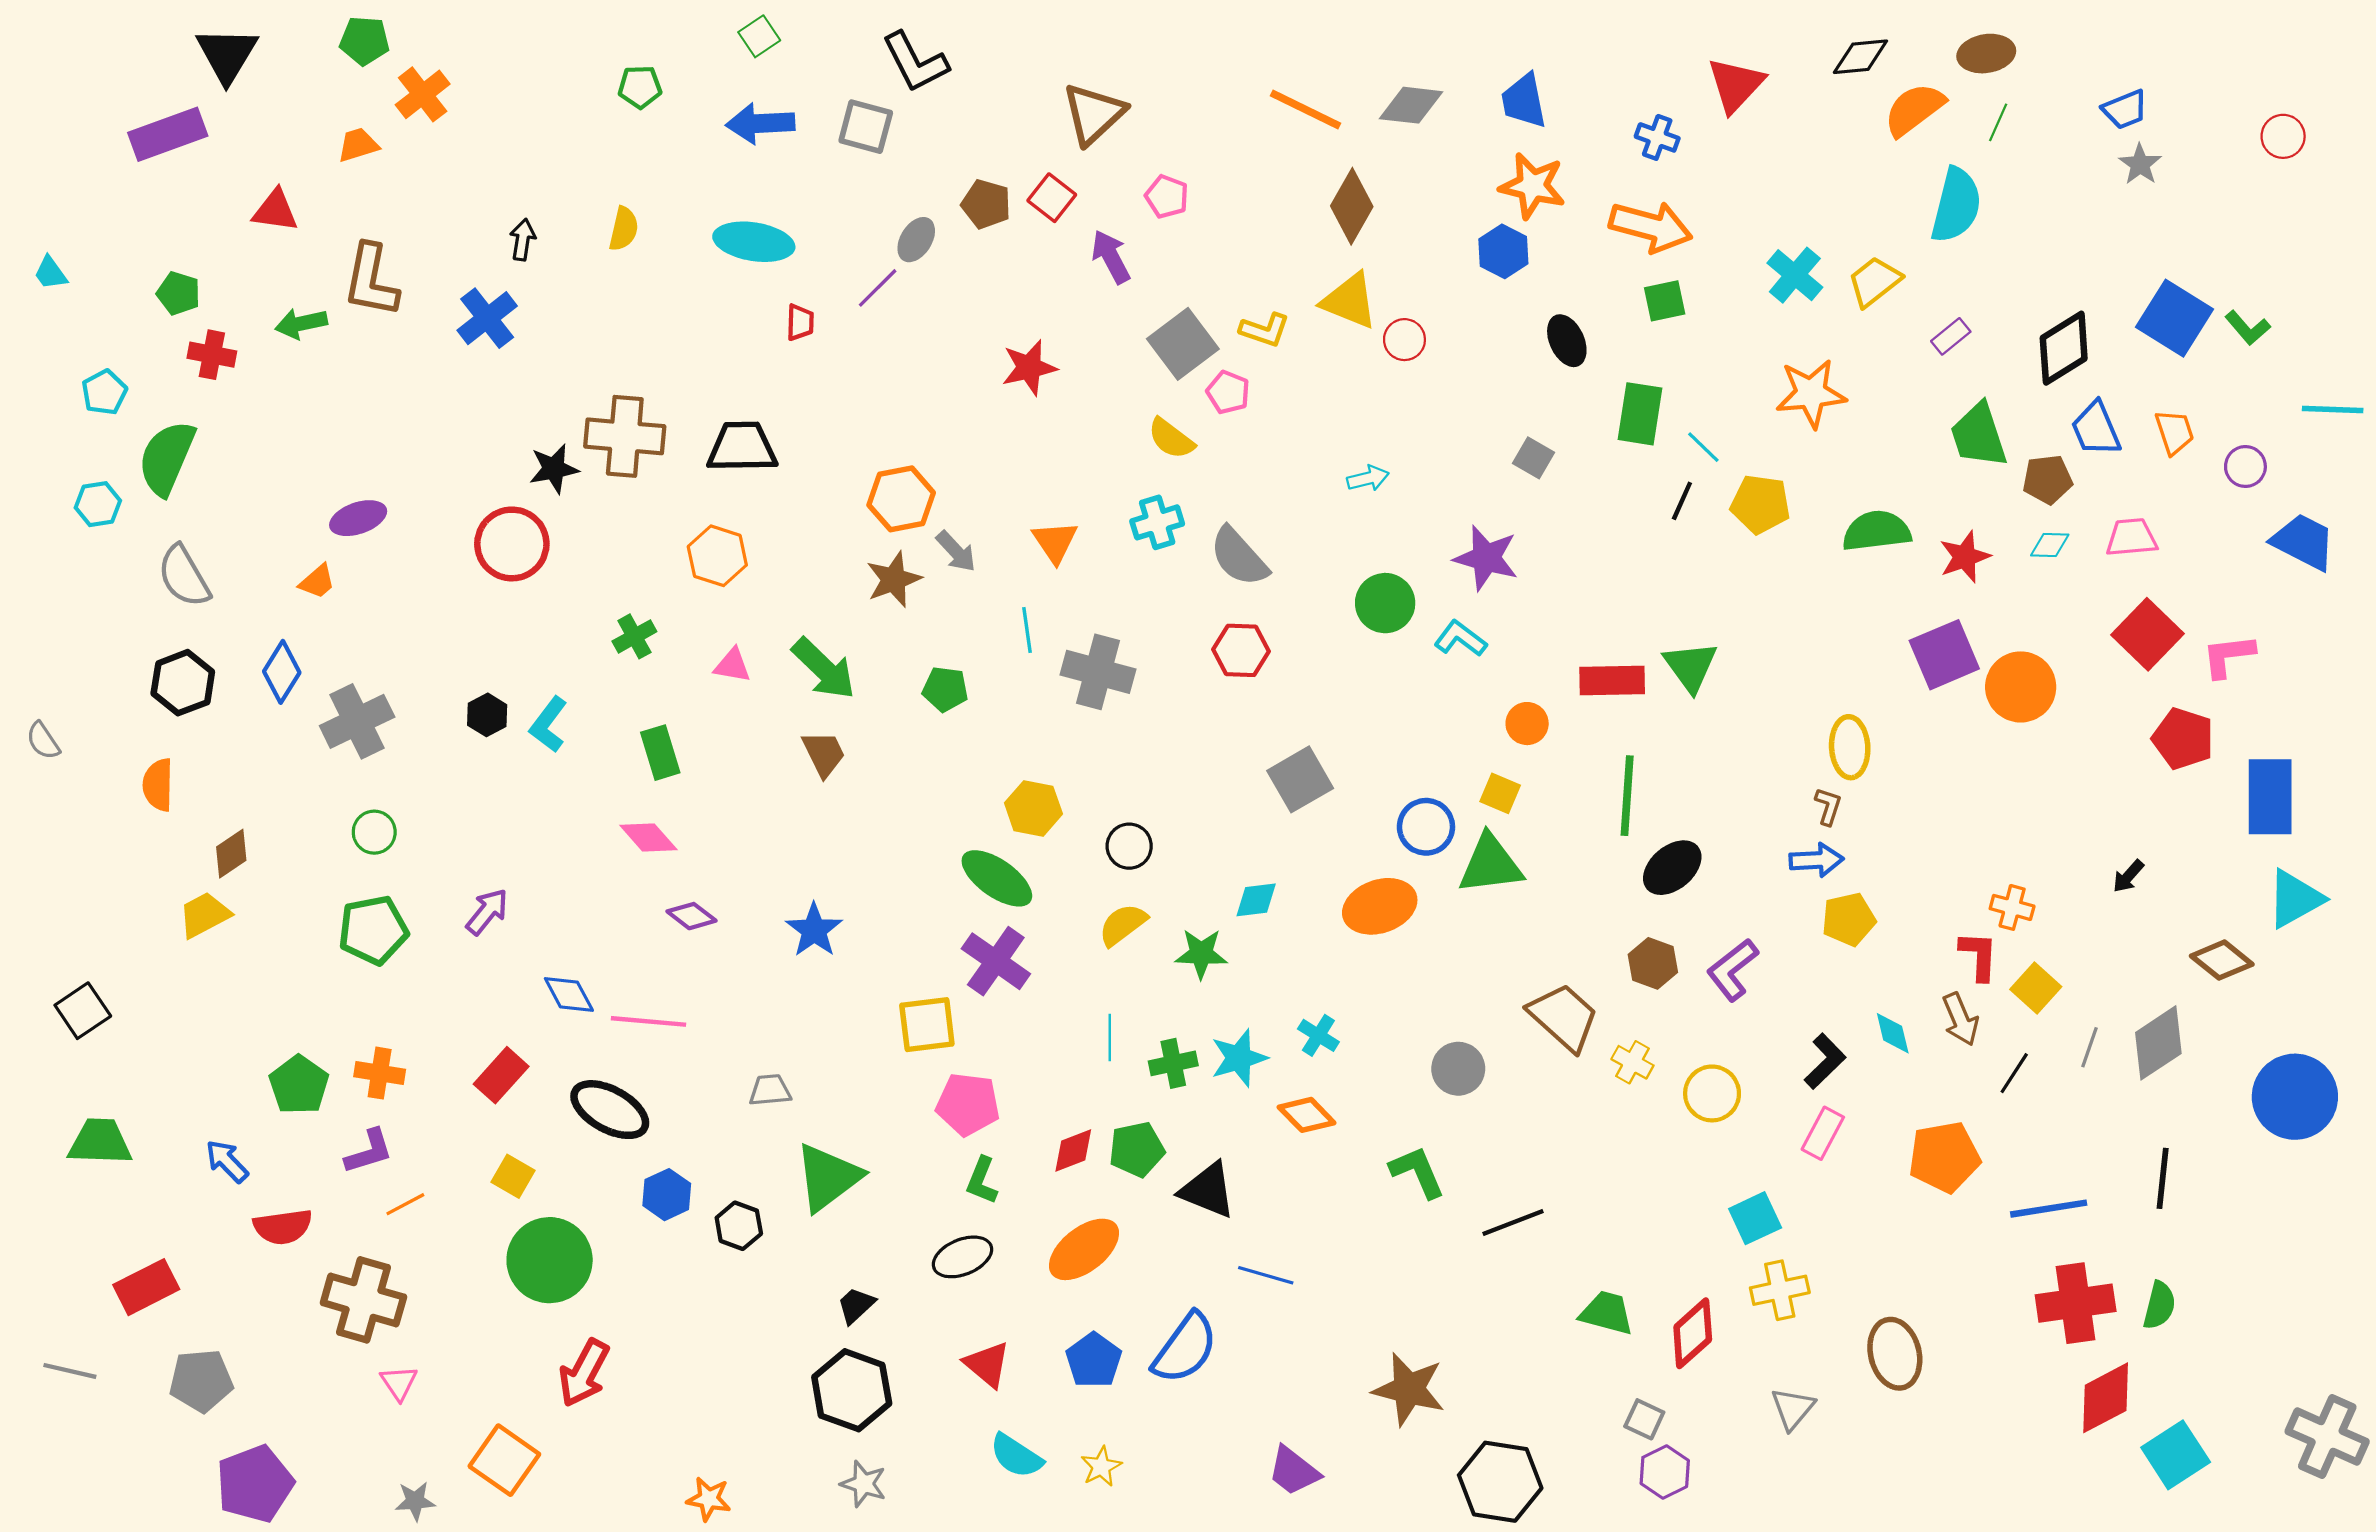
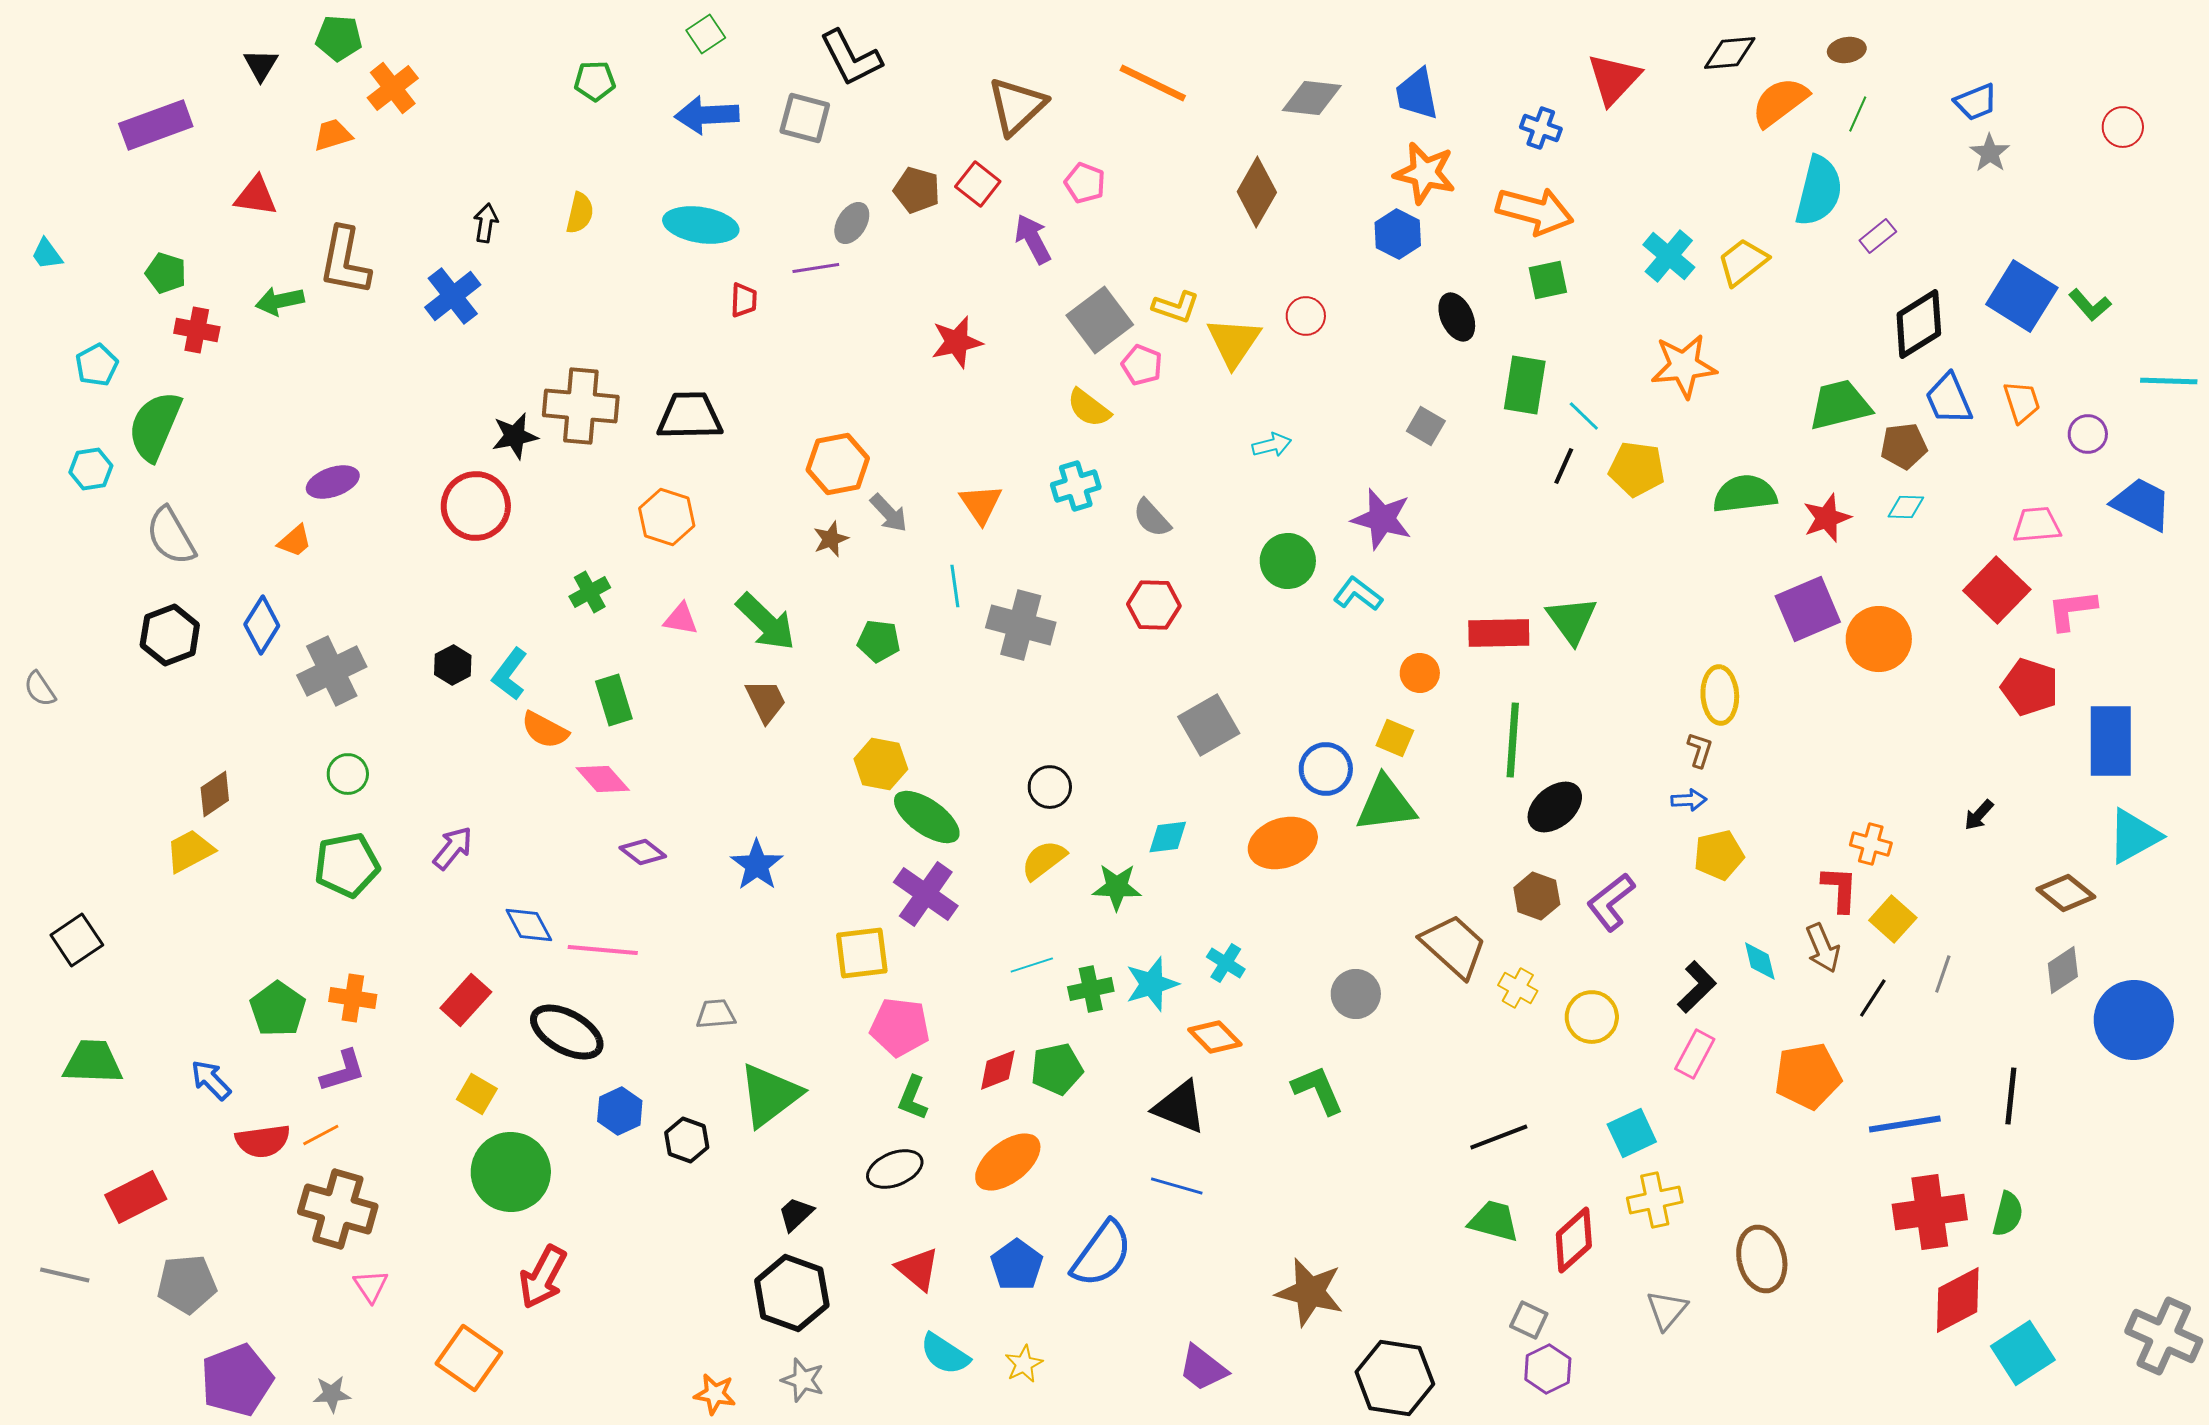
brown ellipse: (1986, 54) -> (1847, 50), size x0.7
black triangle: (227, 55) -> (261, 65), moved, size x0.6
orange line: (1306, 109) -> (1153, 83), moved
purple line: (878, 288) -> (816, 268), turned 36
yellow triangle: (1350, 301) -> (1234, 342), moved, turned 42
purple rectangle: (1951, 336) -> (1878, 236), moved
green trapezoid: (1979, 435) -> (1840, 405), turned 94
pink trapezoid: (2131, 537) -> (2037, 525), moved
gray semicircle: (1239, 557) -> (1152, 518), size x0.7
brown star: (894, 579) -> (831, 539), size x0.7
orange semicircle: (158, 785) -> (545, 730), moved, turned -63
yellow hexagon: (1033, 808) -> (881, 764), moved
blue arrow: (1816, 860) -> (1689, 800), size x0.7
cyan line: (1110, 1038) -> (1032, 965), turned 72
gray diamond: (2158, 1043) -> (2063, 970), moved, size x0.7
black triangle: (1208, 1190) -> (1180, 1107), moved
orange line: (405, 1204) -> (321, 1135), moved
black line: (1513, 1223) -> (1499, 1137), moved
orange star: (709, 1499) -> (715, 1394), moved
gray star: (415, 1501) -> (332, 1394), moved

